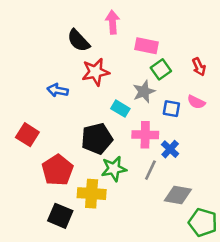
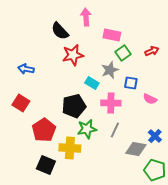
red arrow: (199, 67) -> (152, 51), turned -88
blue arrow: (58, 90) -> (26, 69), moved
pink semicircle: (196, 102) -> (150, 99), moved
blue cross: (170, 149) -> (155, 136), moved

